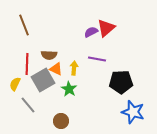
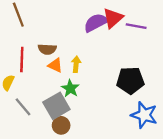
purple semicircle: (91, 32) -> (96, 23), size x1.5
purple line: (97, 59) -> (136, 26), moved
gray square: (43, 80) -> (56, 106), moved

